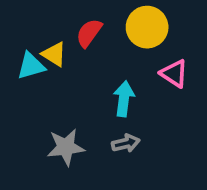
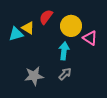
yellow circle: (147, 27) -> (71, 26), moved
gray arrow: (126, 143) -> (65, 74), turned -32

